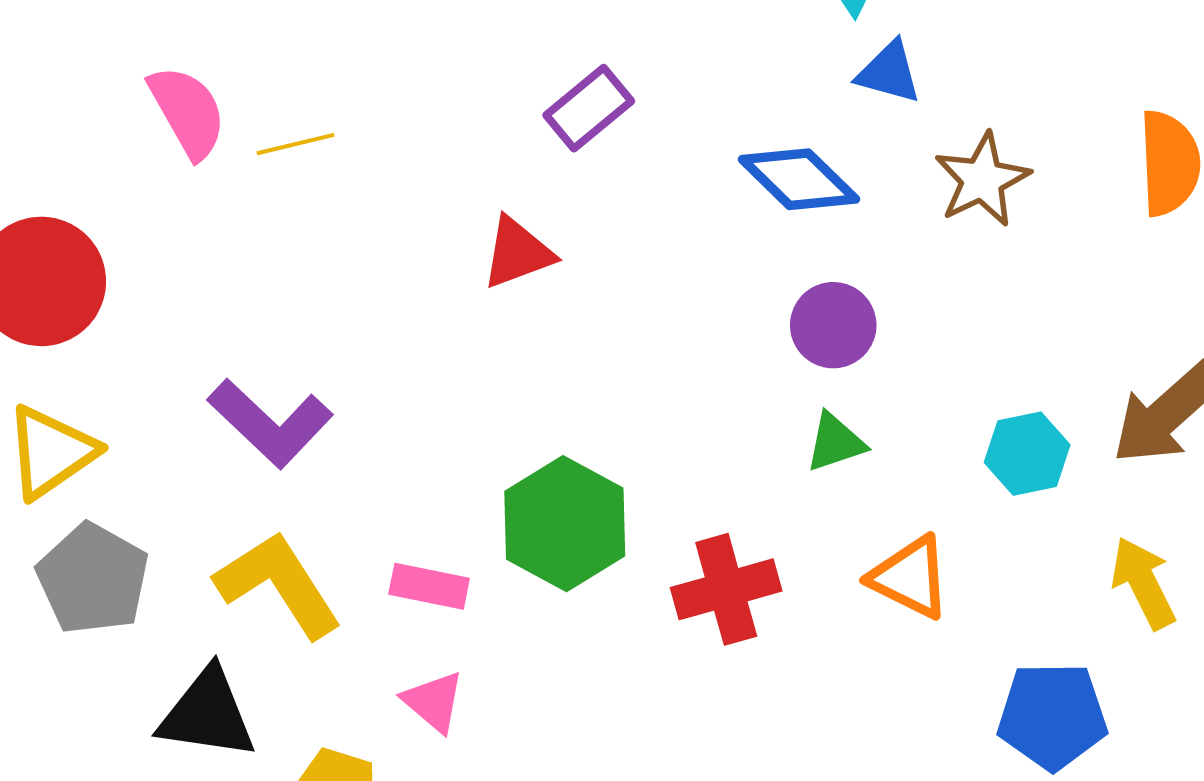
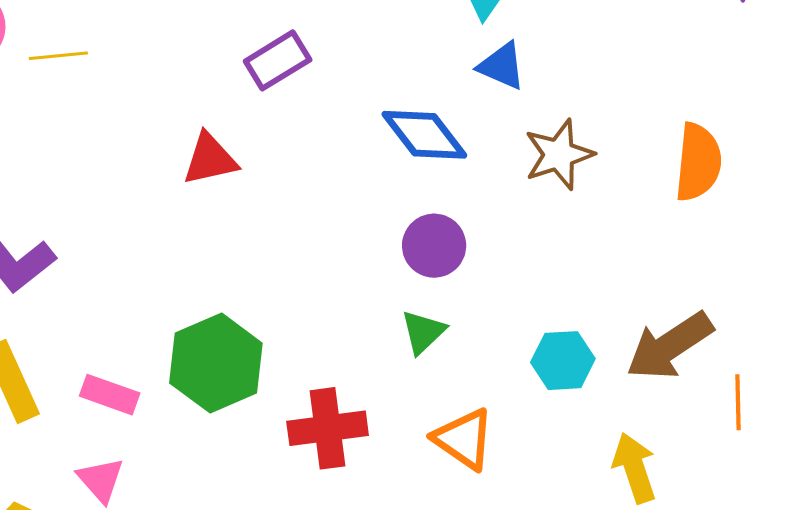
green triangle: (835, 442) -> (423, 332), turned -33

